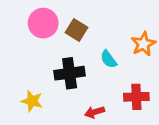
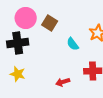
black cross: (70, 73) -> (18, 43), moved

